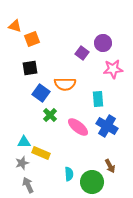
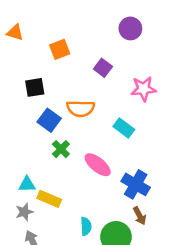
orange square: (32, 39) -> (60, 49), moved
purple circle: (103, 43) -> (130, 28), moved
cyan rectangle: (98, 99) -> (124, 128), turned -49
blue cross: (107, 126) -> (136, 184), moved

